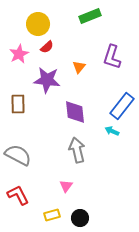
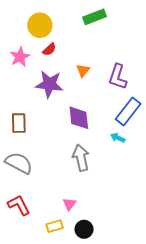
purple L-shape: (112, 57) -> (118, 77), moved
brown rectangle: (18, 104) -> (19, 123), moved
pink triangle: (66, 186) -> (69, 204), moved

